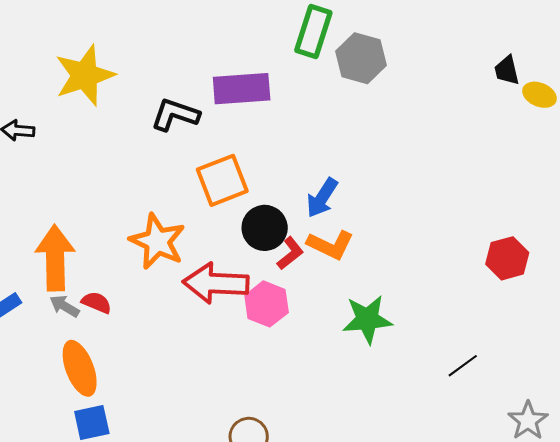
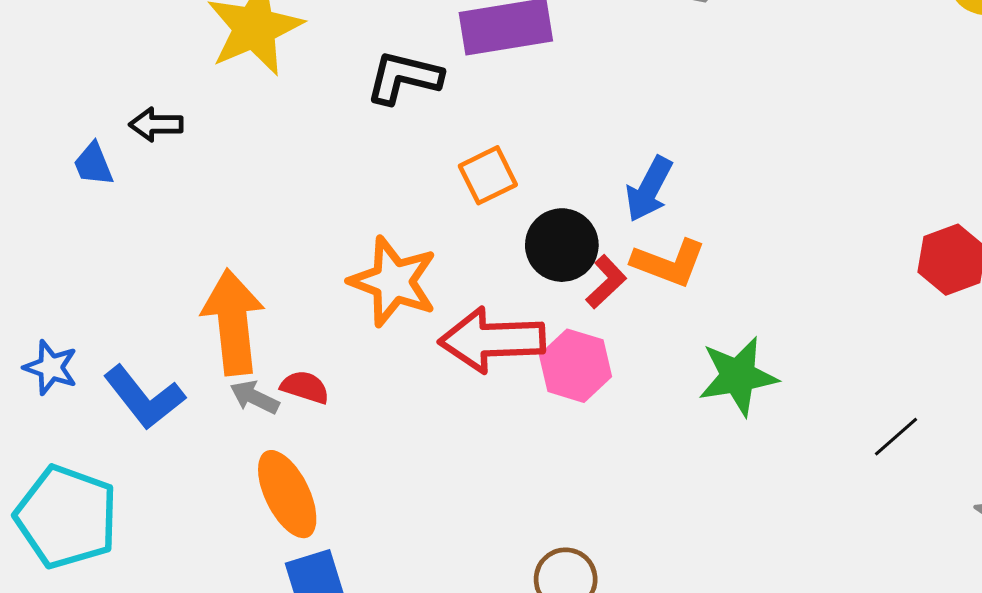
orange square: (222, 180) -> (488, 175), size x0.7

